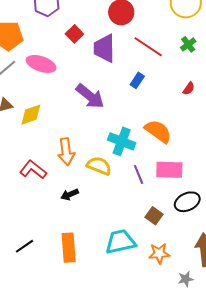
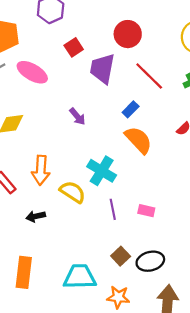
purple arrow: (90, 96) -> (77, 116), size x0.6
orange semicircle: (158, 131) -> (138, 140), moved
pink rectangle: (169, 170) -> (146, 211), size x0.6
black ellipse: (187, 202) -> (150, 261), moved

